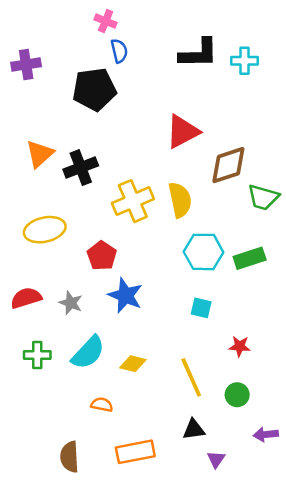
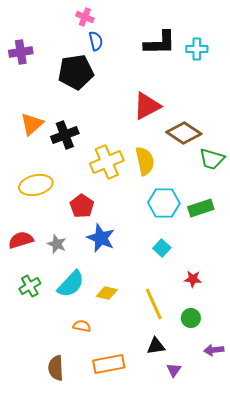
brown diamond: (228, 165) -> (184, 133), turned 52
cyan square: (201, 308) -> (162, 248), turned 30
green cross: (37, 355) -> (30, 286), turned -30

